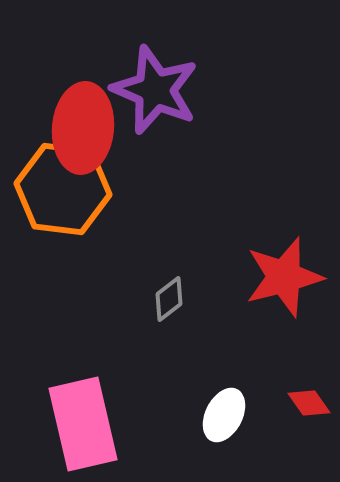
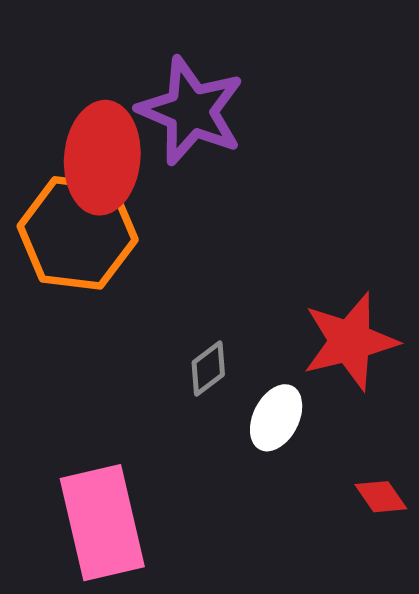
white ellipse: (224, 415) -> (276, 418), moved

